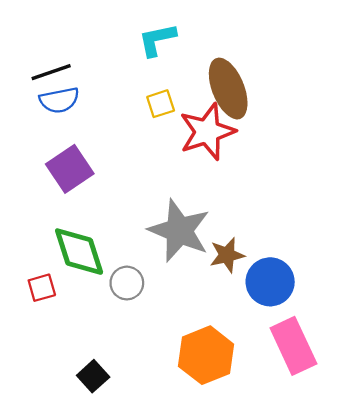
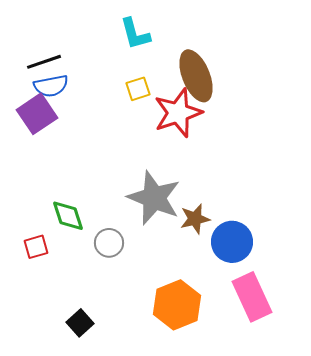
cyan L-shape: (157, 40) -> (135, 34), turned -93
purple square: (70, 169) -> (37, 114), moved
green diamond: (79, 252) -> (68, 216), size x0.7

